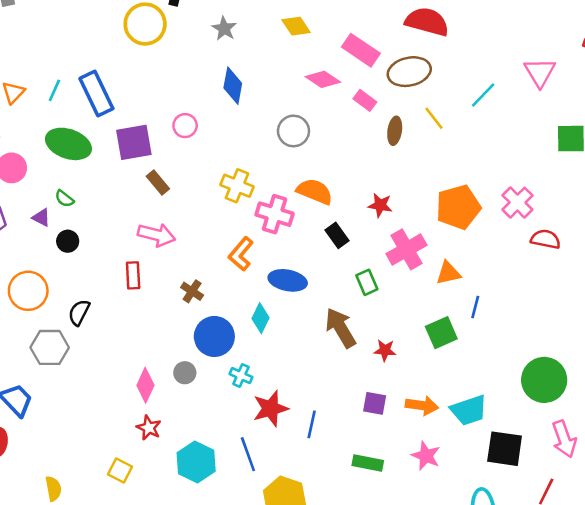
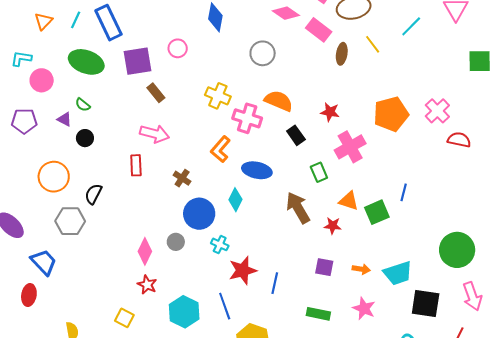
pink rectangle: (365, 100) -> (319, 30), size x1.4
orange triangle: (448, 273) -> (349, 201), moved, turned 30
orange arrow: (422, 406) -> (361, 269), size x0.7

